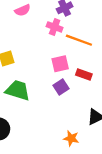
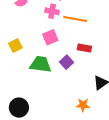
pink square: (60, 64) -> (50, 37), moved
green trapezoid: (18, 90) -> (41, 64), moved

